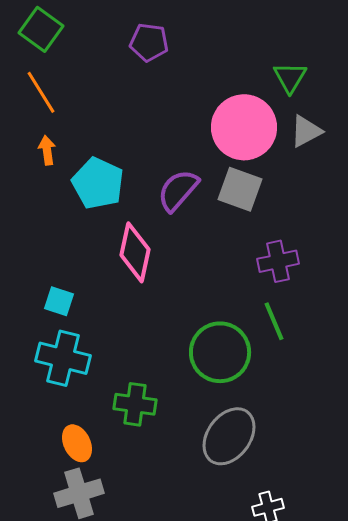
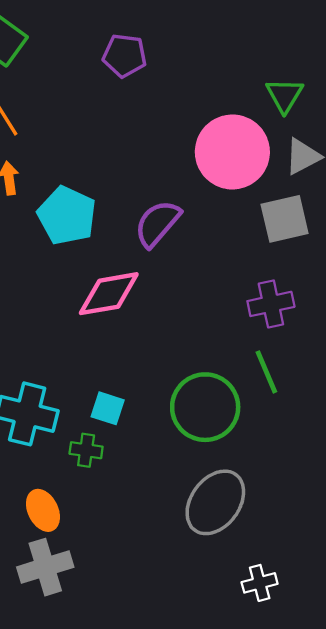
gray square: (240, 189) -> (285, 219), moved, turned -33
pink diamond: (135, 252) -> (109, 294), turned 68
cyan square: (59, 301) -> (108, 408), moved
green cross: (135, 404) -> (86, 450), moved, size x0.7

